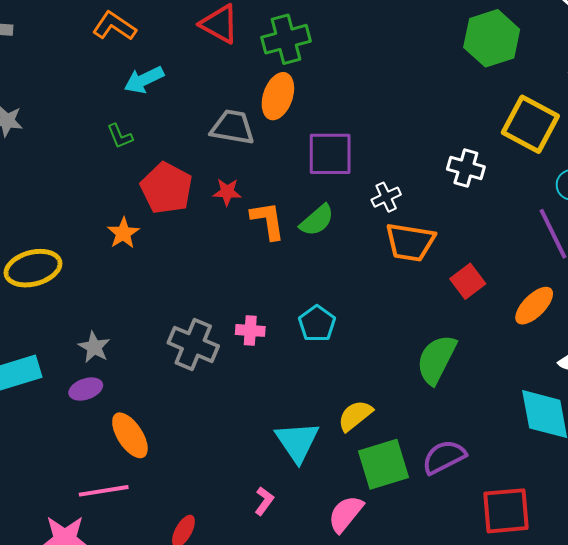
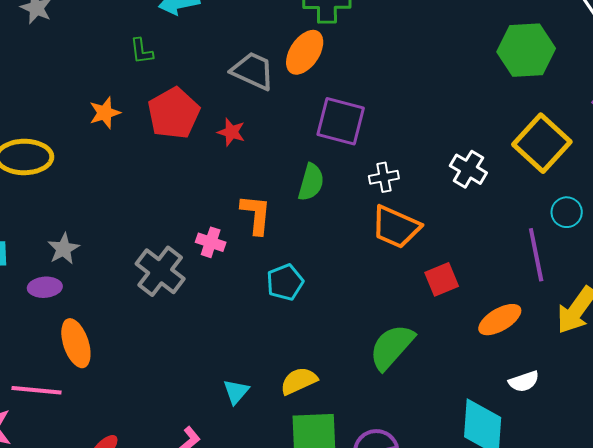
orange L-shape: (268, 220) -> (256, 214), moved
green semicircle: (317, 220) -> (311, 182), turned -48
orange star: (123, 233) -> (105, 113), moved
pink cross: (250, 330) -> (211, 242), moved
cyan triangle: (297, 442) -> (236, 392), size x0.6

